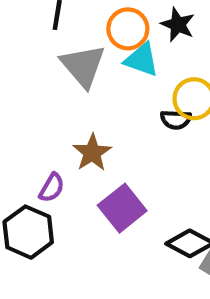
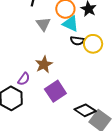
gray triangle: (83, 66) -> (43, 24), size x0.7
black semicircle: (176, 120) -> (77, 41), moved

